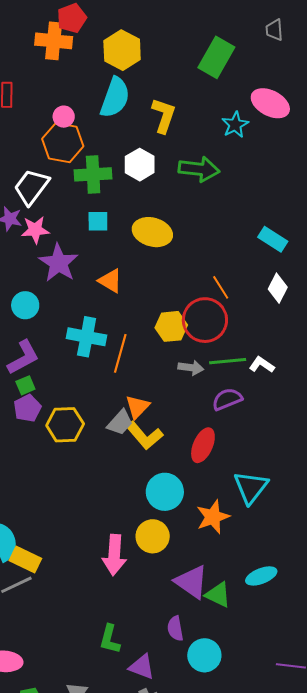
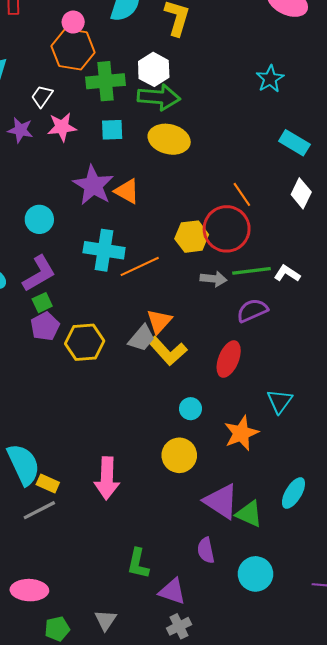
cyan star: (235, 125) -> (270, 79), moved
green arrow: (199, 169) -> (159, 97), moved
white trapezoid: (31, 187) -> (42, 96), size x0.6
pink star: (35, 230) -> (62, 127), moved
purple star: (59, 263) -> (93, 185), moved
orange line: (120, 353) -> (140, 266), turned 51
cyan triangle: (251, 487) -> (280, 401), size x0.7
cyan circle: (165, 492) -> (190, 409), size x0.6
pink arrow: (114, 555) -> (107, 478), moved
yellow rectangle: (25, 559) -> (48, 484), size x0.7
cyan ellipse: (261, 576) -> (293, 493), turned -36
cyan circle: (204, 655) -> (255, 574), moved

